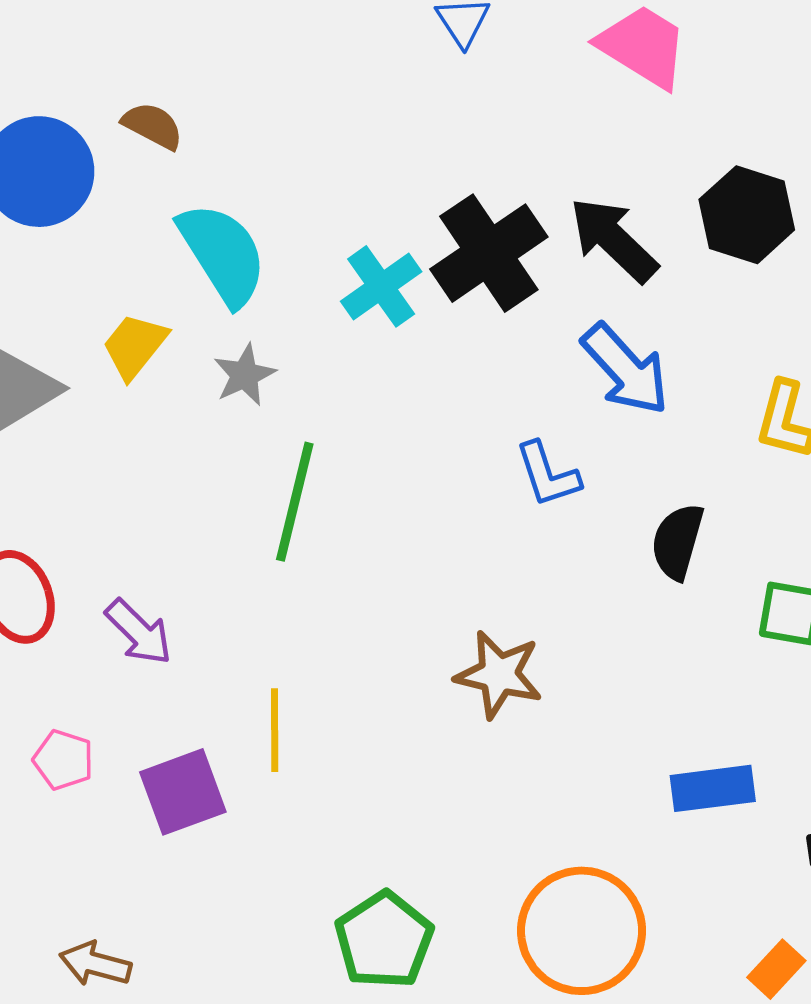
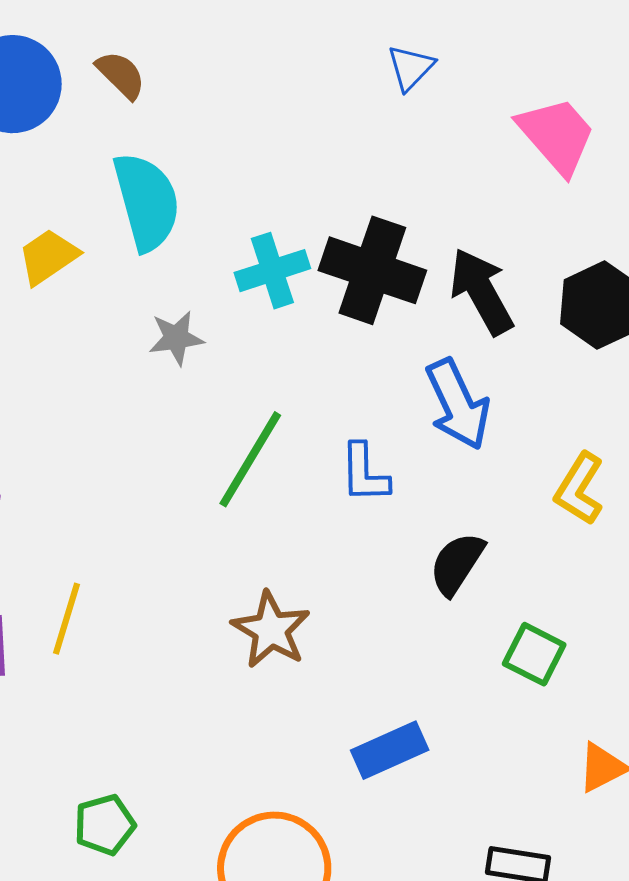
black cross: (489, 253) -> (372, 270), turned 36
gray star: (245, 375) -> (176, 338), moved
green line: (295, 502) -> (250, 459), moved
blue rectangle: (713, 788) -> (390, 750), moved, turned -34
green pentagon: (384, 940) -> (105, 825), size x0.7

